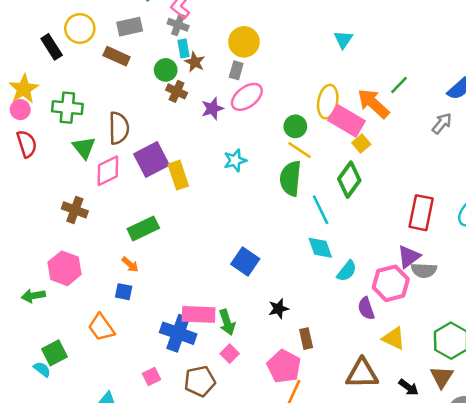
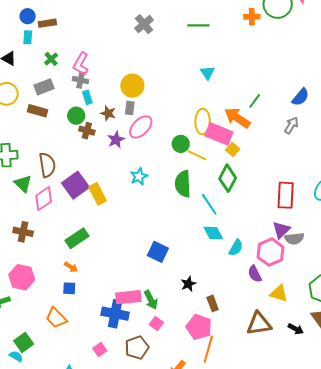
brown star: (195, 62) -> (108, 113), moved
yellow line: (300, 150) -> (197, 155), moved

